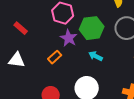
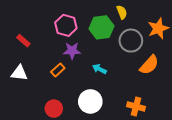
green hexagon: (92, 28) -> (101, 27), moved
purple star: (69, 38) -> (72, 51), turned -30

